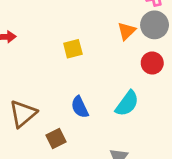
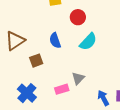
red circle: (152, 63) -> (78, 17), moved

